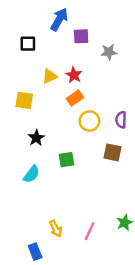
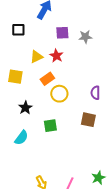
purple square: (81, 36) -> (62, 33), moved
orange rectangle: (75, 98) -> (47, 79), moved
yellow circle: (90, 121) -> (59, 94), moved

